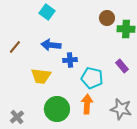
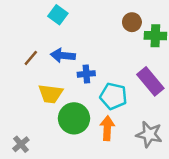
brown line: (15, 47) -> (31, 58), moved
purple rectangle: (122, 66) -> (150, 81), size x1.6
green circle: (57, 109) -> (74, 118), moved

